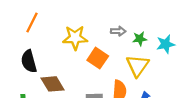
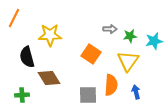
orange line: (32, 23) -> (14, 18), moved
yellow star: (75, 38) -> (50, 35), moved

